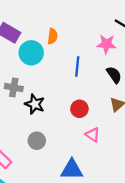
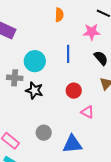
orange semicircle: (53, 36) -> (59, 15), moved
cyan circle: (31, 53) -> (35, 61), moved
gray circle: (37, 141) -> (44, 133), moved

